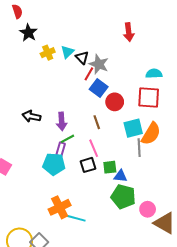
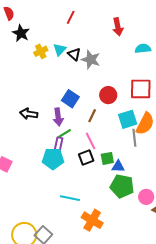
red line: (89, 74) -> (71, 17), moved
cyan semicircle: (154, 74) -> (143, 49), moved
blue square: (99, 88) -> (70, 99), moved
brown line: (97, 122) -> (92, 116), turned 48
orange cross: (60, 207) -> (92, 220), moved, turned -30
cyan line: (75, 218) -> (70, 198), moved

